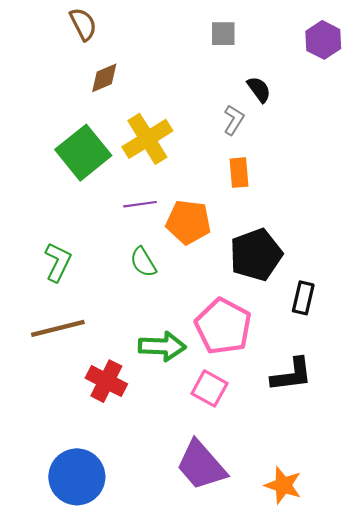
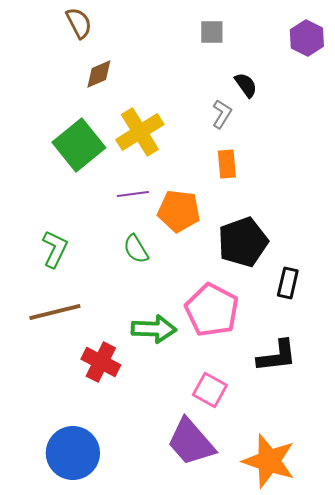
pink square: (210, 388) -> (210, 390), moved
orange star: (283, 485) -> (269, 461), size x1.5

